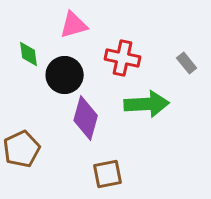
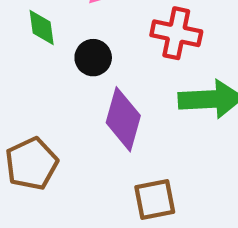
black circle: (65, 75) -> (93, 58), size x0.7

